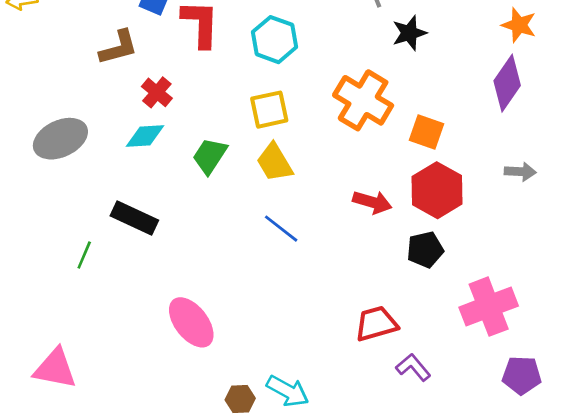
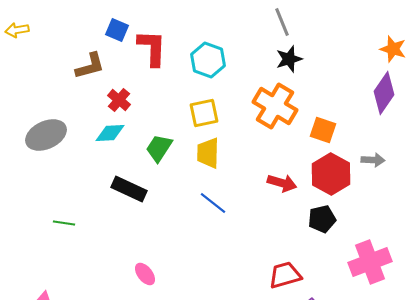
black star: (409, 33) -> (289, 59), moved
yellow trapezoid: (275, 162) -> (208, 153), turned 32
gray arrow: (520, 172) -> (373, 160), moved
black rectangle: (134, 218) -> (129, 189), moved
green line: (84, 255) -> (64, 223), turned 75
pink ellipse: (191, 322) -> (145, 274), size x0.6

